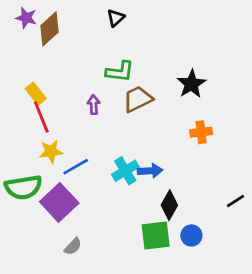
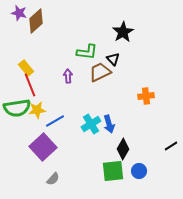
black triangle: (116, 18) -> (113, 59), moved, turned -32
black star: (191, 84) -> (123, 32), moved
blue arrow: (150, 171) -> (109, 124), turned 78
green semicircle: (23, 187) -> (17, 108), moved

